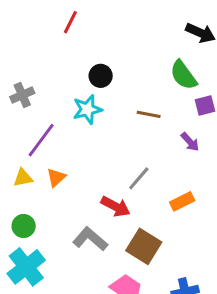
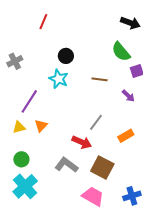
gray cross: (22, 95) -> (15, 61), moved
cyan star: (87, 109) -> (59, 79), turned -30

